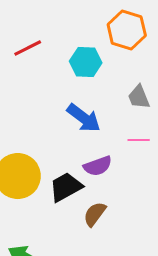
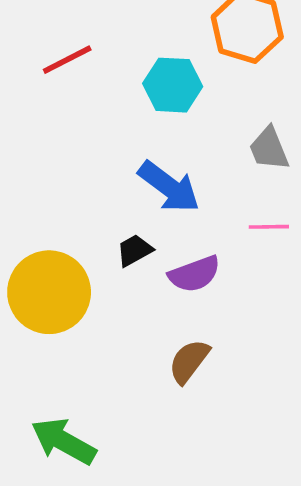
black trapezoid: (66, 187) -> (134, 250), moved, size x0.6

